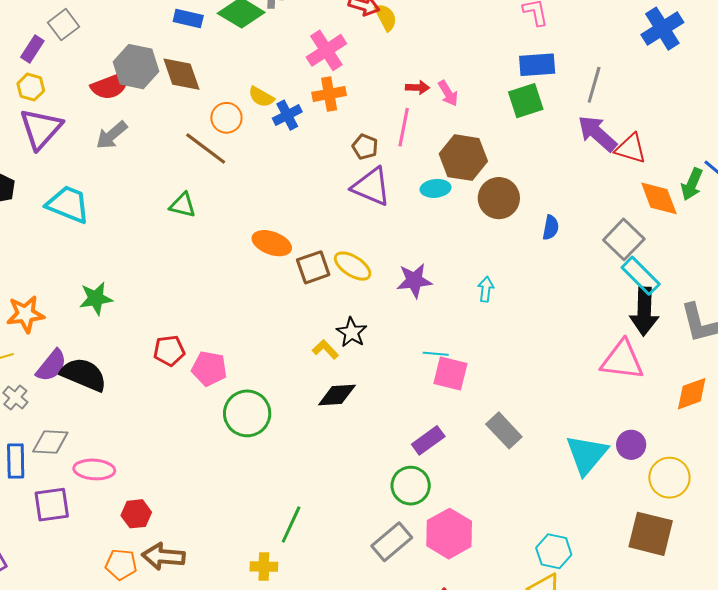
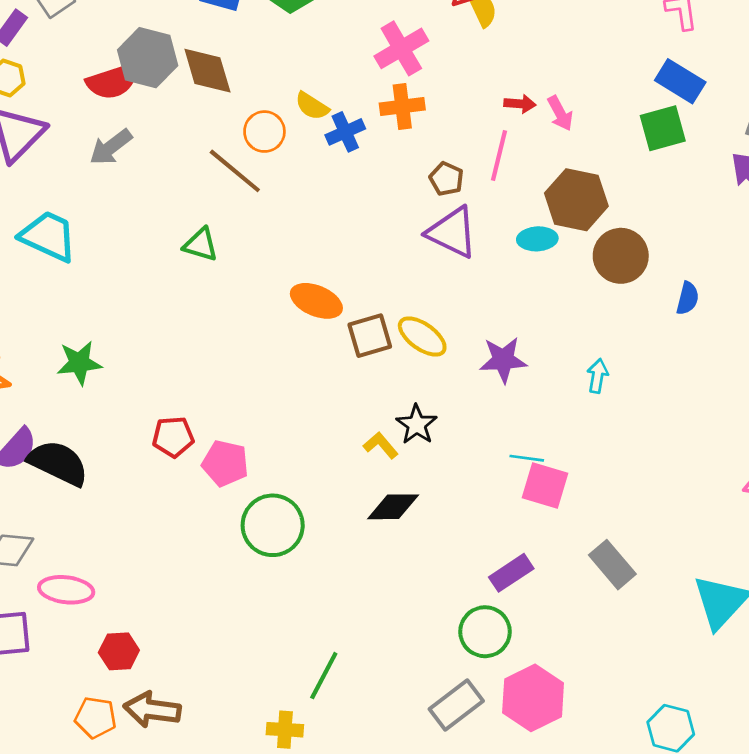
blue rectangle: (537, 65) -> (680, 81), turned 33

